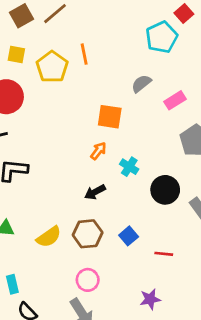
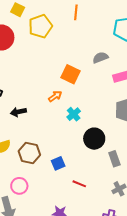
orange line: (84, 54) -> (76, 12), moved
black arrow: (95, 192) -> (18, 112), moved

